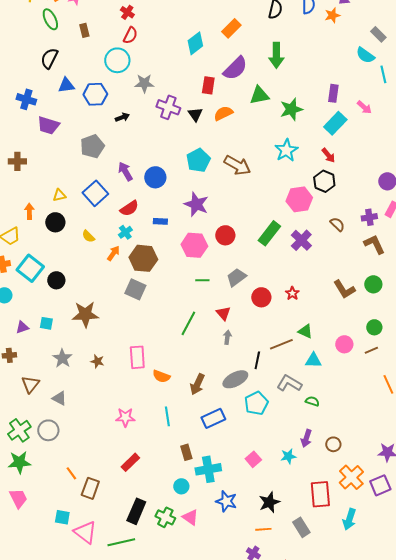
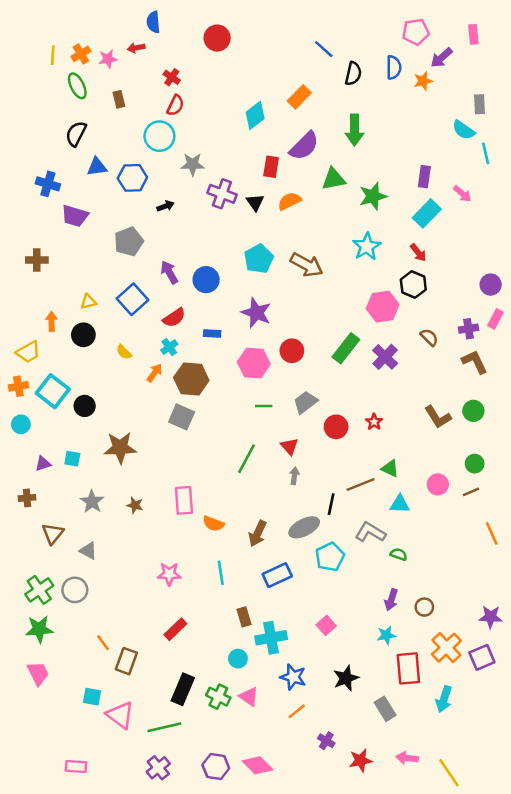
gray rectangle: (378, 34) -> (480, 104), turned 42
cyan star: (288, 456) -> (386, 635), moved
orange line: (263, 529) -> (297, 711), moved, turned -35

